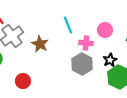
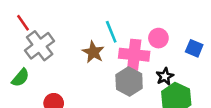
pink cross: (86, 43) -> (134, 55), size x1.6
brown star: (40, 44) -> (93, 52), moved

